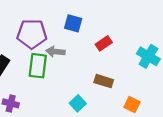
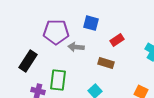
green rectangle: (38, 66) -> (58, 80), moved
brown rectangle: (104, 81) -> (106, 63), moved

